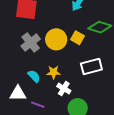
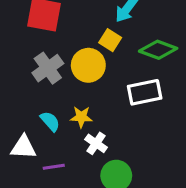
yellow square: (78, 38) -> (110, 40), moved
white rectangle: (91, 66) -> (145, 92), moved
purple line: (38, 105) -> (54, 167), turned -32

